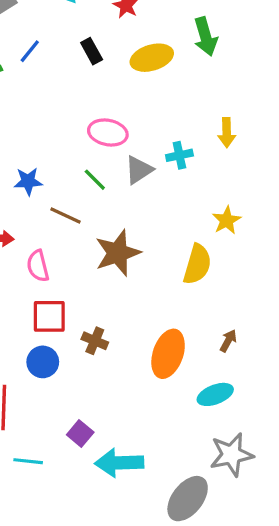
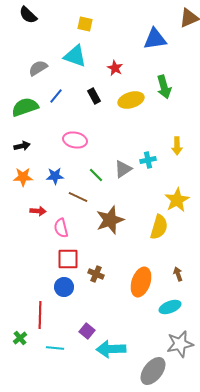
pink ellipse: (108, 132) -> (75, 140), moved
yellow star: (227, 220) -> (177, 200), size x1.4
brown arrow: (228, 341) -> (178, 274), turned -48

